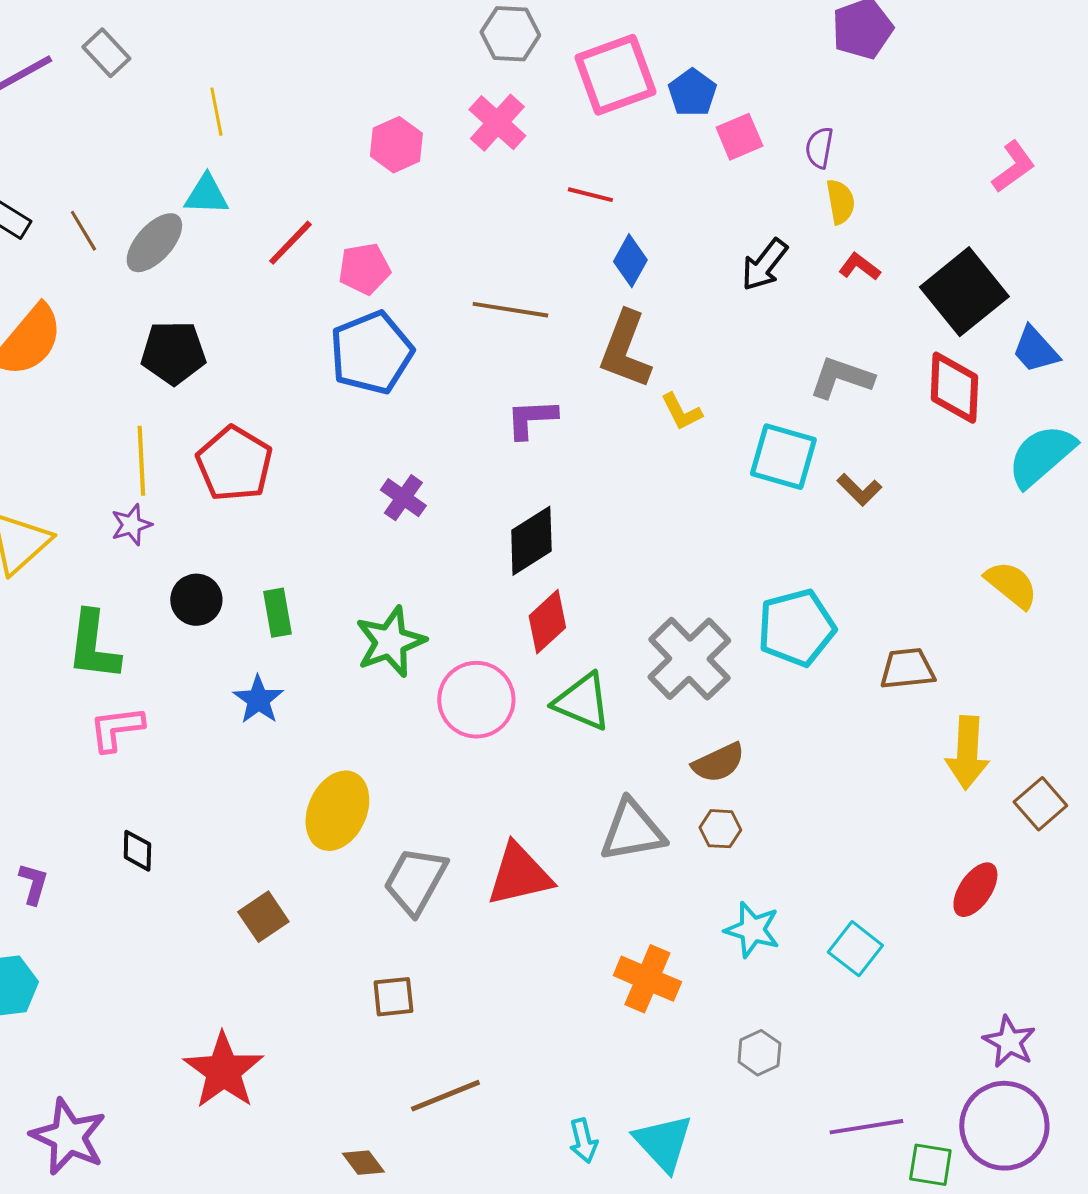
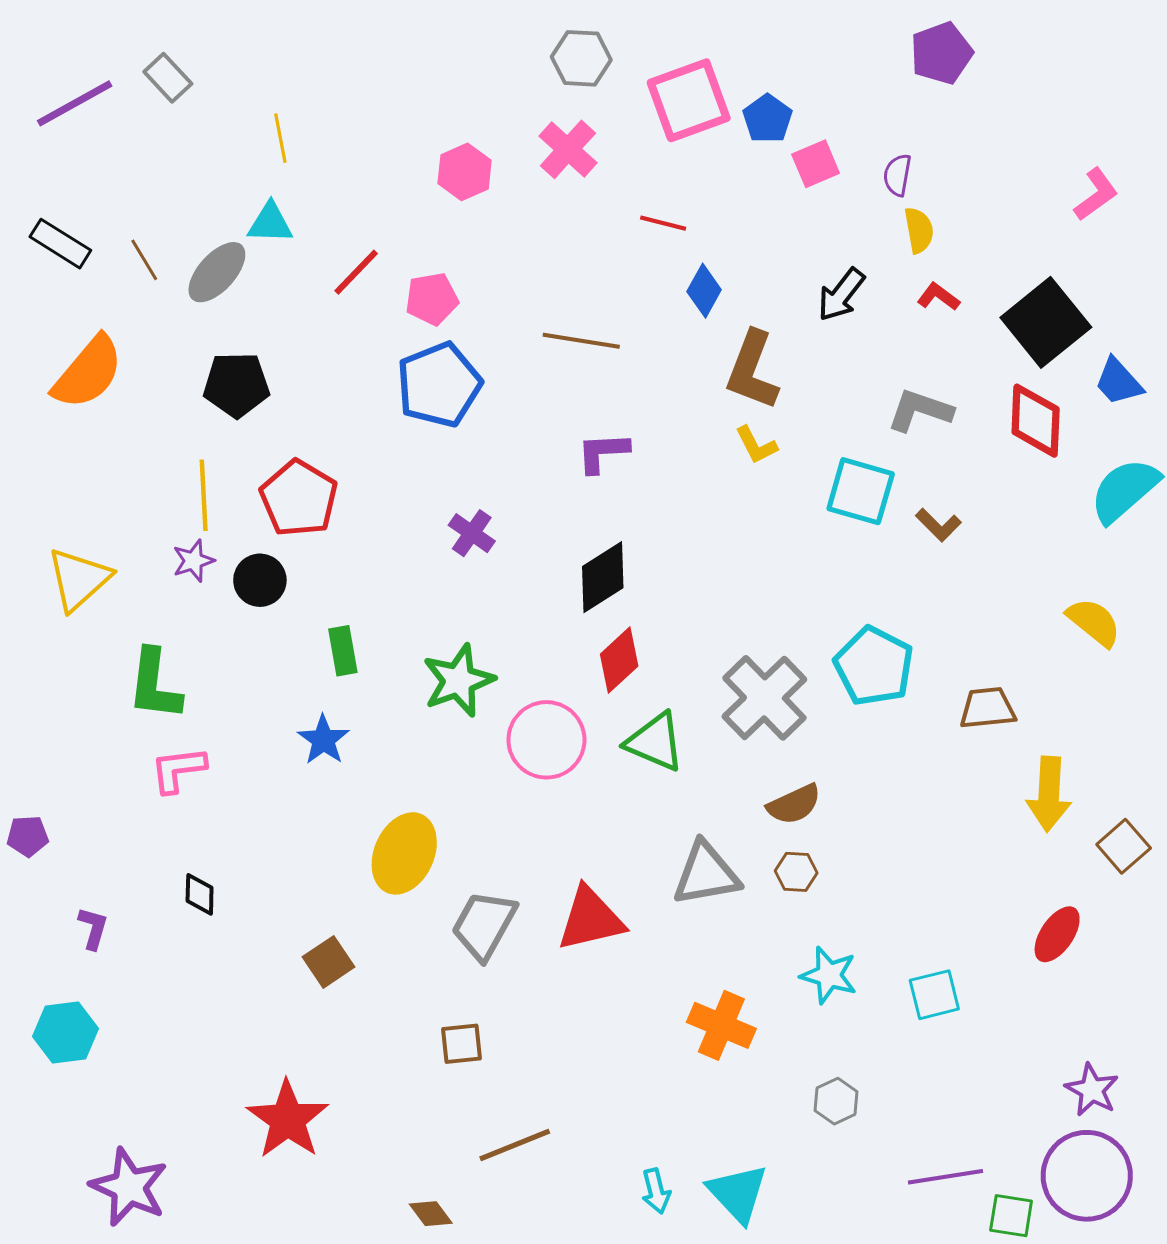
brown L-shape: (625, 350) -> (752, 370), moved
black circle: (196, 600) -> (260, 580), moved
cyan pentagon: (796, 628) -> (874, 666), turned -30
cyan square: (855, 949) -> (934, 995), turned 38

